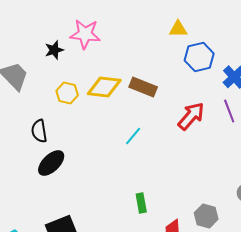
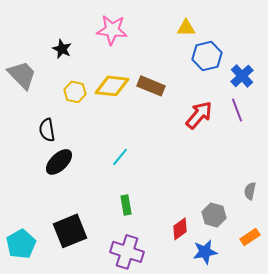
pink star: (85, 34) -> (112, 30), moved
black star: (54, 50) -> (62, 49), turned -30
cyan line: (133, 136) -> (120, 157), moved
green rectangle: (141, 203) -> (126, 205), moved

